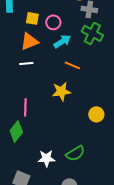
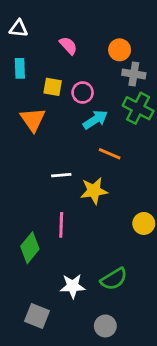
orange triangle: (29, 41) -> (33, 120), moved, turned -42
white line: (26, 63) -> (61, 175), moved
pink line: (25, 107) -> (61, 225), moved

